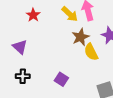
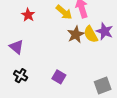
yellow semicircle: (91, 52) -> (91, 34), moved
black cross: (23, 76) -> (21, 76), turned 32

